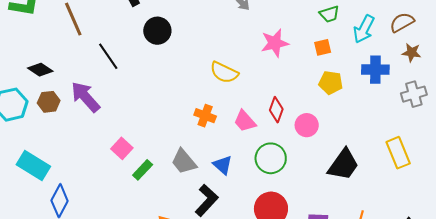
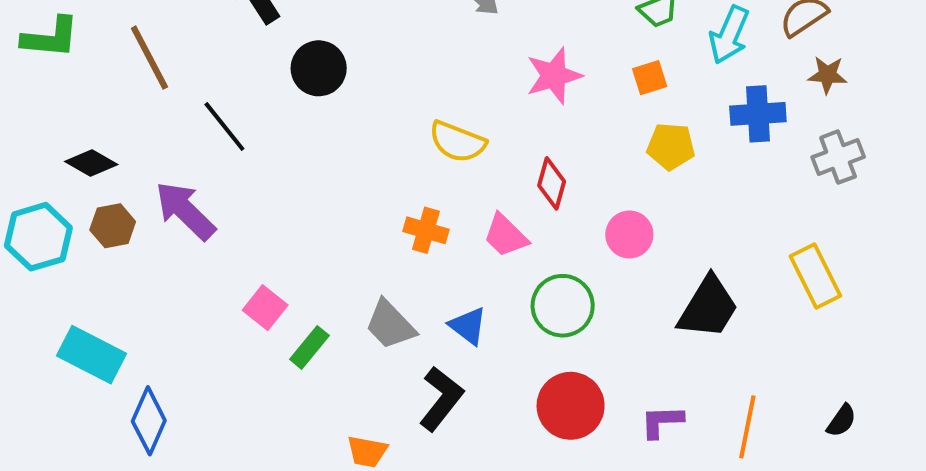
red diamond: (276, 110) -> (552, 183), moved

